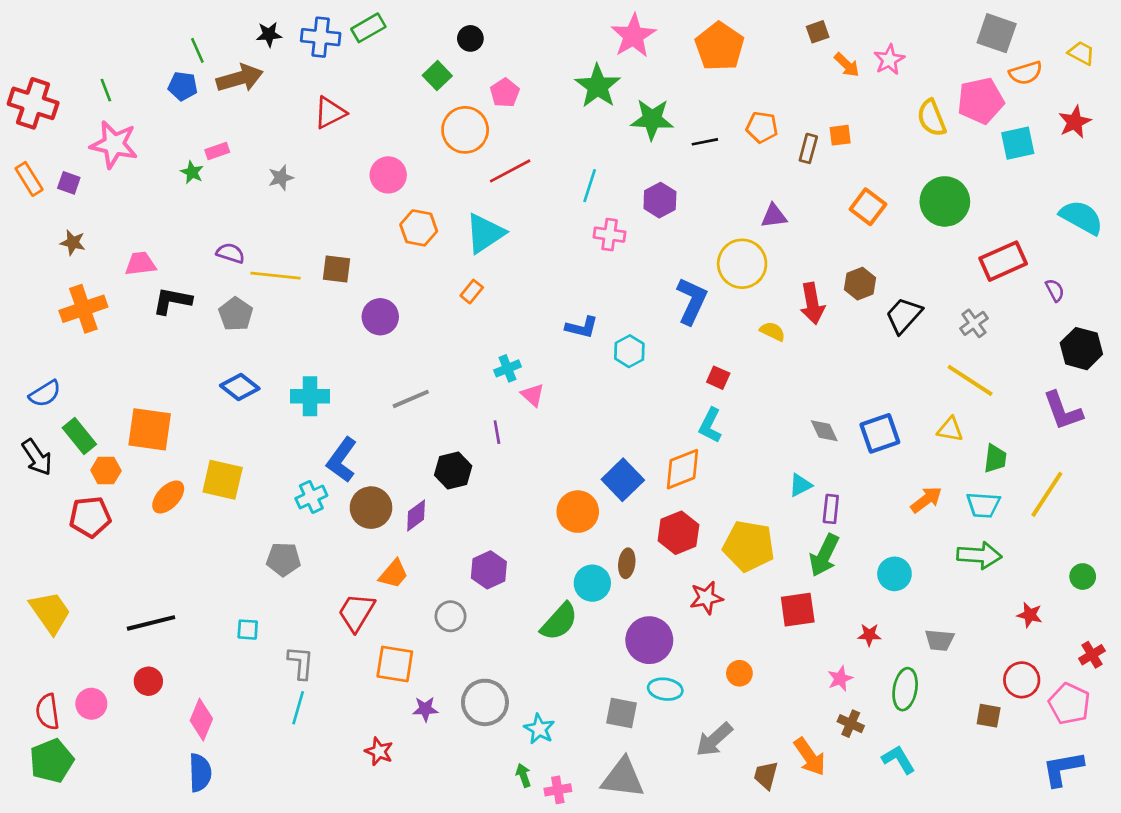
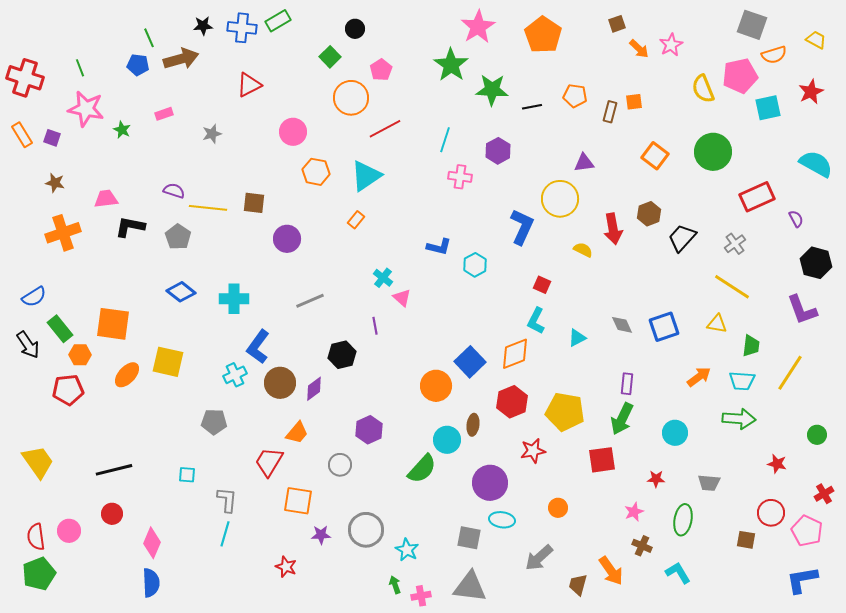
green star: (192, 172) -> (122, 130), moved
cyan cross: (507, 368) -> (383, 278), turned -30
cyan triangle: (800, 485) -> (577, 338), moved

